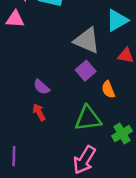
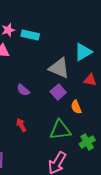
purple semicircle: (42, 87) -> (23, 90), moved

